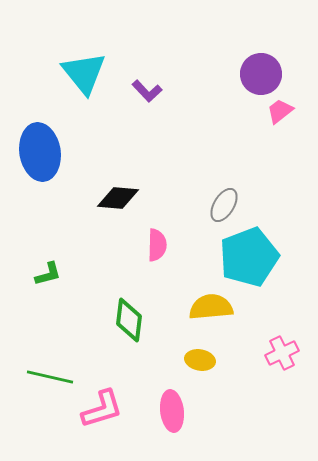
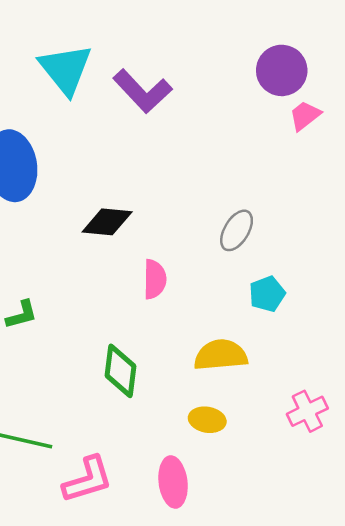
purple L-shape: (147, 91) -> (142, 91), size x1.6
cyan pentagon: (249, 257) -> (267, 294), size x0.5

